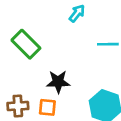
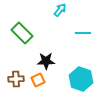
orange square: (47, 107) -> (38, 80), turned -32

